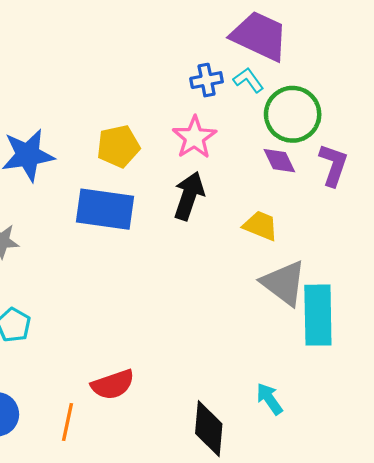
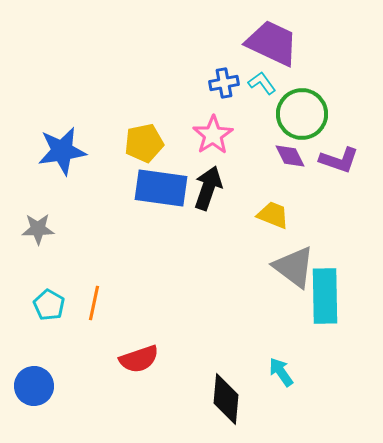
purple L-shape: (333, 165) -> (339, 160), turned 90
blue rectangle: (105, 209) -> (161, 188), moved
orange line: (68, 422) -> (94, 303), moved

